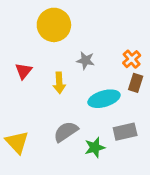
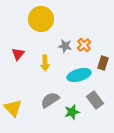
orange cross: (132, 59) -> (84, 45), moved
gray rectangle: (125, 132) -> (95, 100), turned 66

